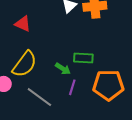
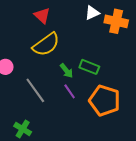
yellow semicircle: (25, 64) -> (46, 44), moved
purple line: (72, 87) -> (70, 91), turned -70

